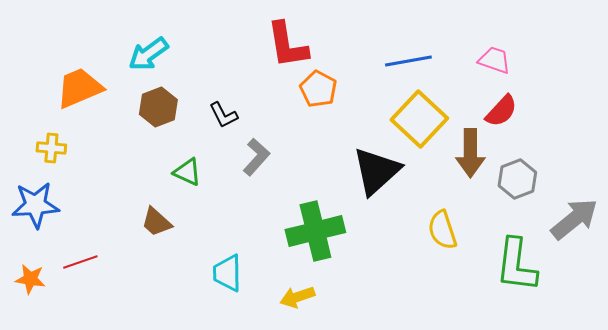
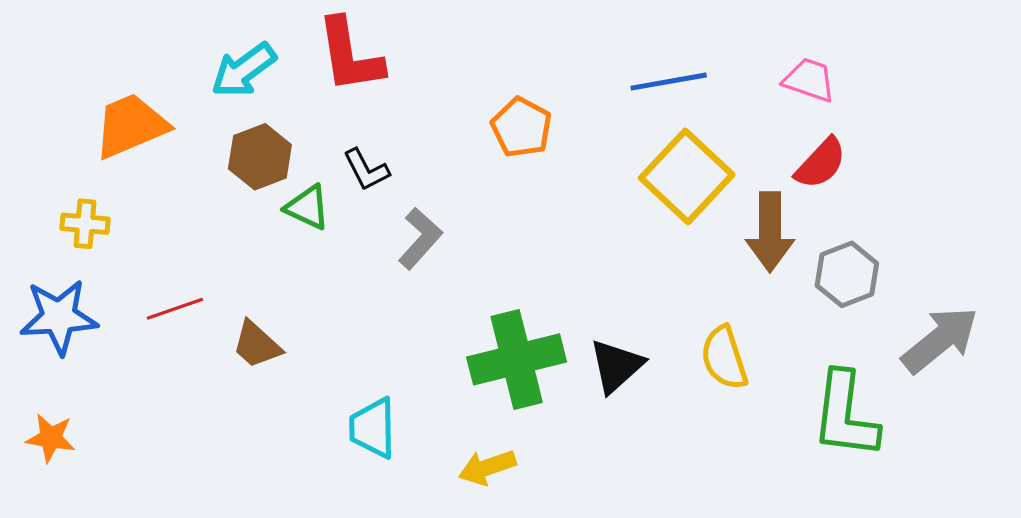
red L-shape: (287, 45) -> (350, 55), moved
black triangle: (376, 171) -> (616, 366), moved, size x0.7
green triangle: (187, 172) -> (307, 207), moved
red line: (80, 262) -> (175, 309), moved

